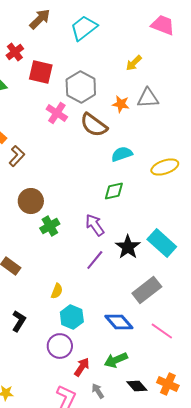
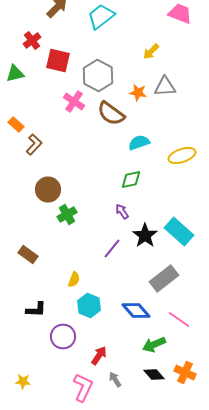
purple arrow: (95, 225) -> (122, 212), moved, size x0.7
black L-shape: (19, 321) -> (36, 310), turned 60
purple circle: (60, 346) -> (63, 336), moved
green arrow: (116, 360) -> (154, 344), moved

